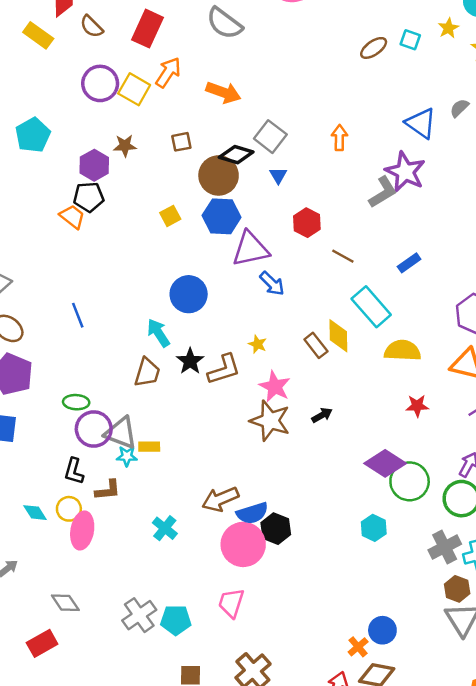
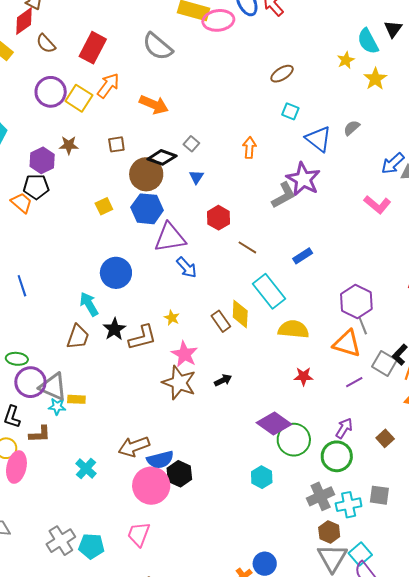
cyan square: (410, 40) -> (290, 111), moved
gray square: (270, 137) -> (191, 144), size x0.6

